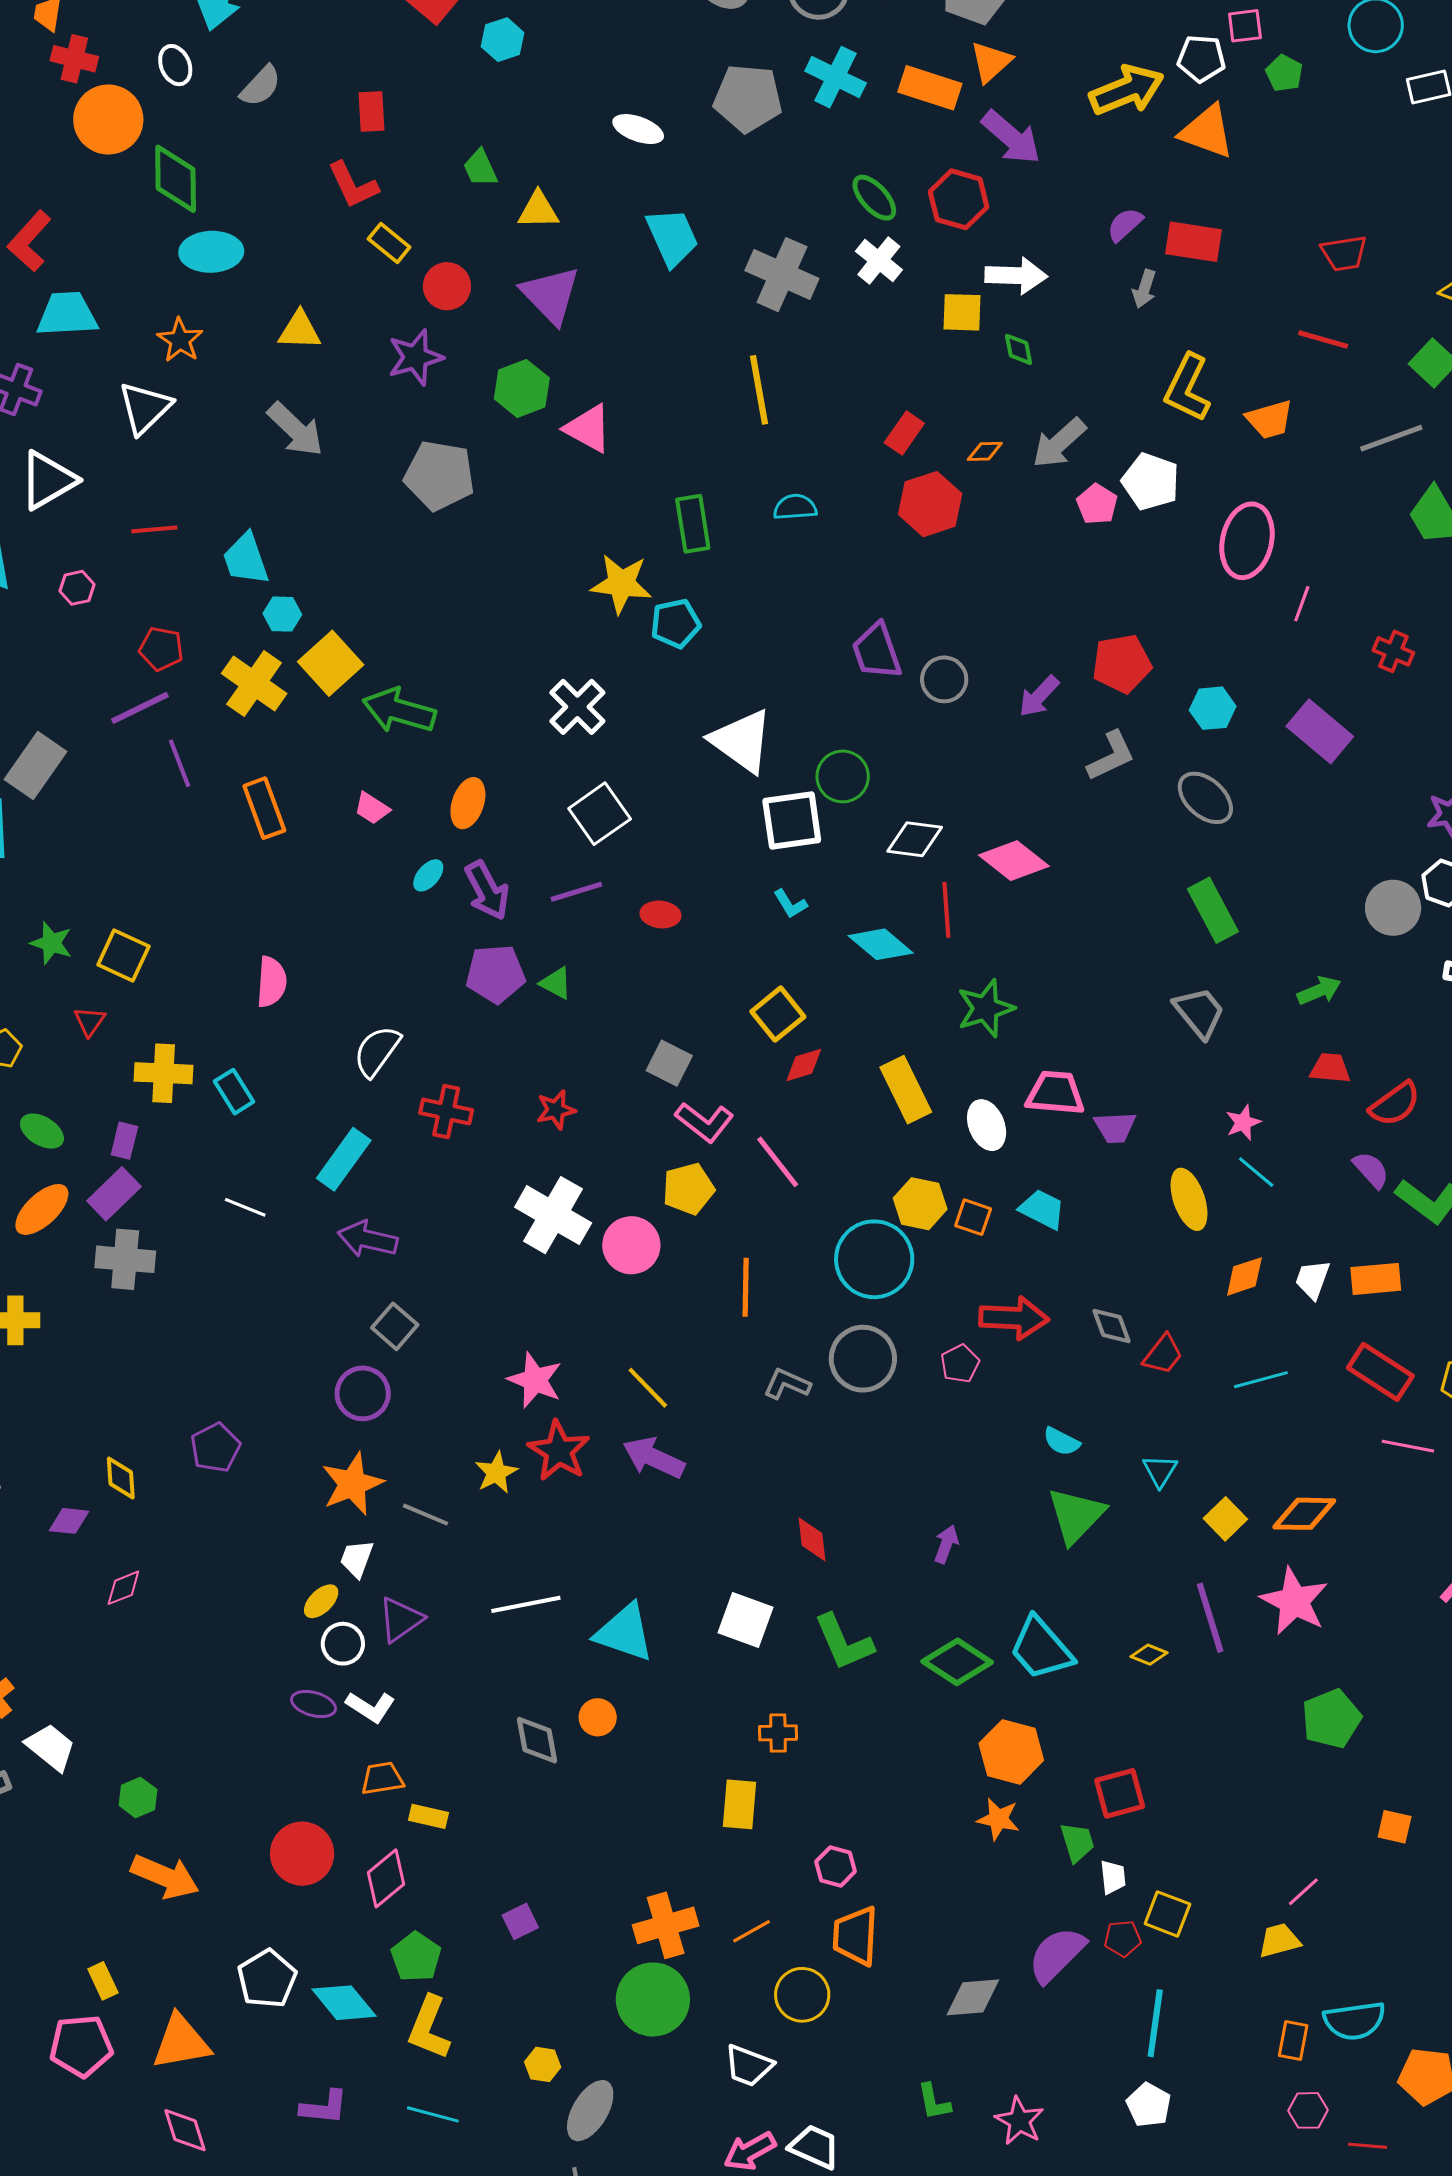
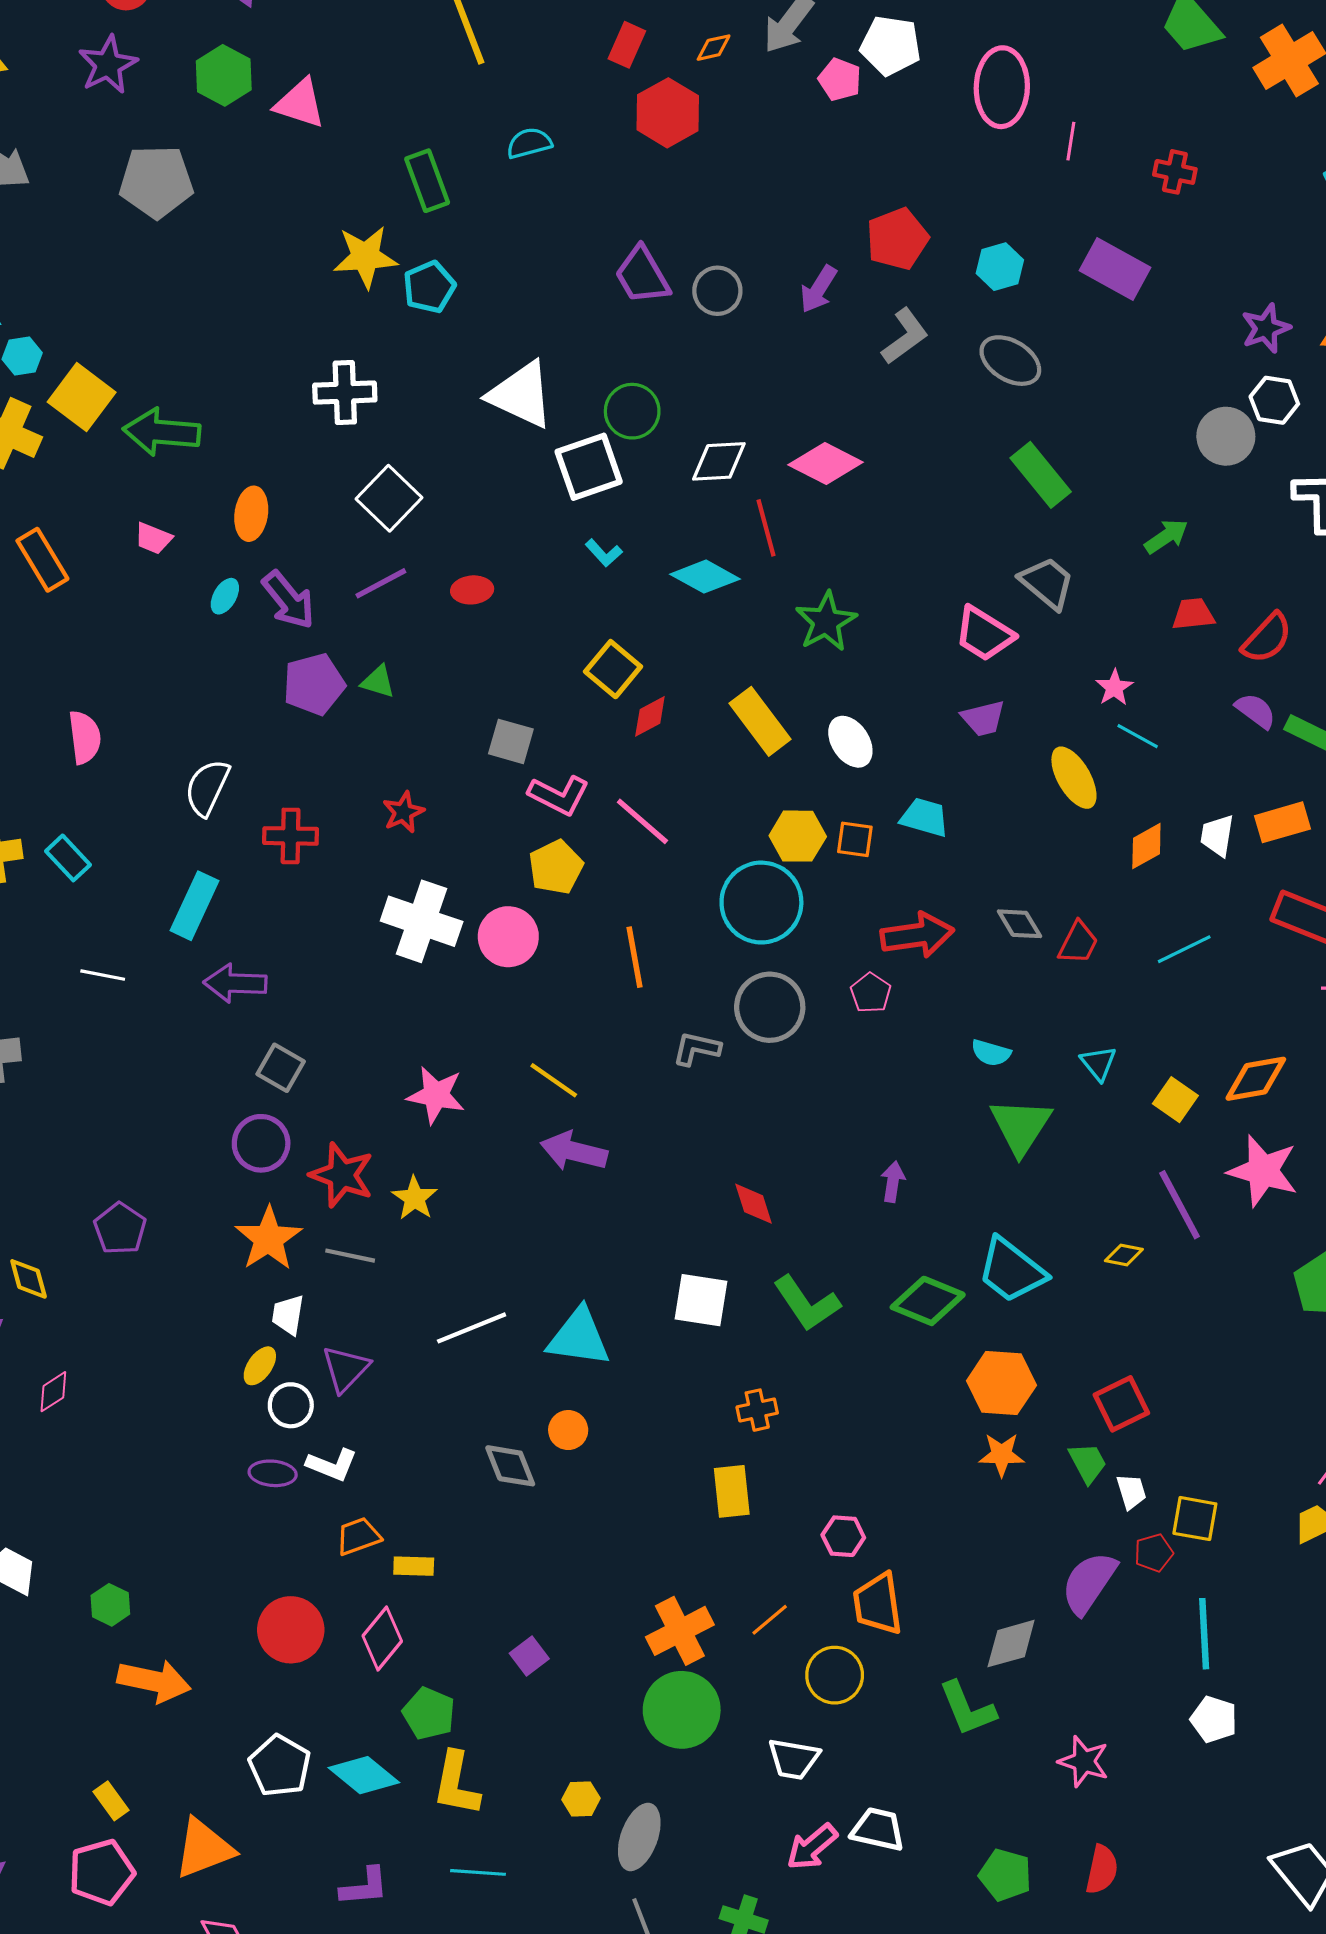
white cross: (577, 707) -> (345, 393), turned -36
pink trapezoid: (1055, 1093) -> (984, 634), moved, turned -142
red star: (559, 1451) -> (342, 1175), moved
green L-shape: (934, 2102) -> (967, 1709), moved, size x1.5

